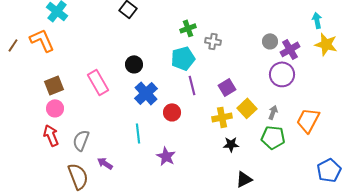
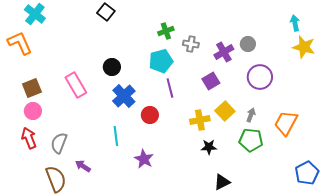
purple cross: (290, 49) -> (224, 52), moved
purple square: (227, 87) -> (211, 81), moved

